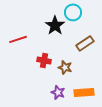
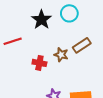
black star: (55, 25) -> (41, 20), moved
brown star: (65, 67) -> (61, 55), moved

